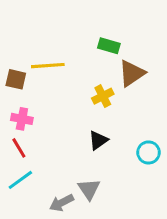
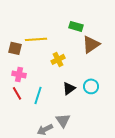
yellow cross: (103, 96) -> (58, 59), moved
cyan circle: (149, 152) -> (91, 86), moved
cyan line: (20, 180) -> (38, 95), moved, turned -36

